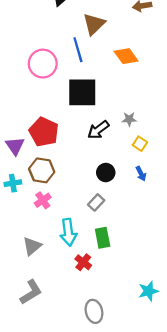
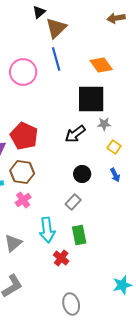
brown triangle: (94, 24) -> (56, 28), moved
black square: (82, 92) -> (91, 99), moved

